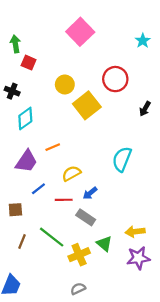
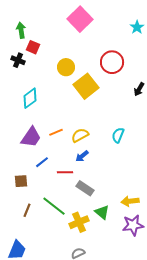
black cross: (12, 91) -> (18, 60), moved
orange line: (53, 147) -> (56, 132), moved
cyan semicircle: (122, 159) -> (118, 135), size x0.7
yellow semicircle: (71, 173) -> (80, 135), moved
blue arrow: (90, 193) -> (82, 156), moved

